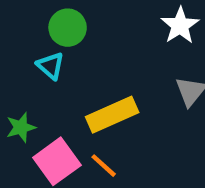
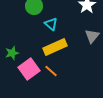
cyan triangle: (51, 66) -> (51, 24), moved

